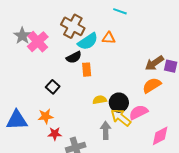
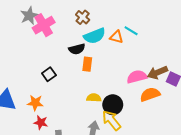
cyan line: (120, 11) -> (131, 31), moved
brown cross: (73, 26) -> (83, 17), size x0.6
pink semicircle: (139, 112) -> (137, 77), moved

